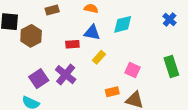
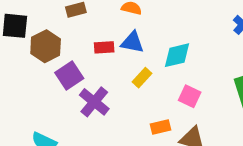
cyan diamond: (123, 24) -> (177, 55), moved
red rectangle: (72, 44) -> (104, 47), moved
purple square: (39, 79) -> (69, 76), moved

